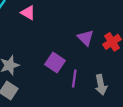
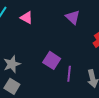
purple triangle: (85, 38) -> (73, 17), moved

